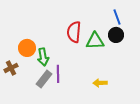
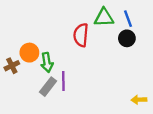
green triangle: (95, 41) -> (104, 18), moved
brown cross: (11, 68) -> (12, 66), moved
yellow arrow: (100, 83) -> (139, 100), moved

